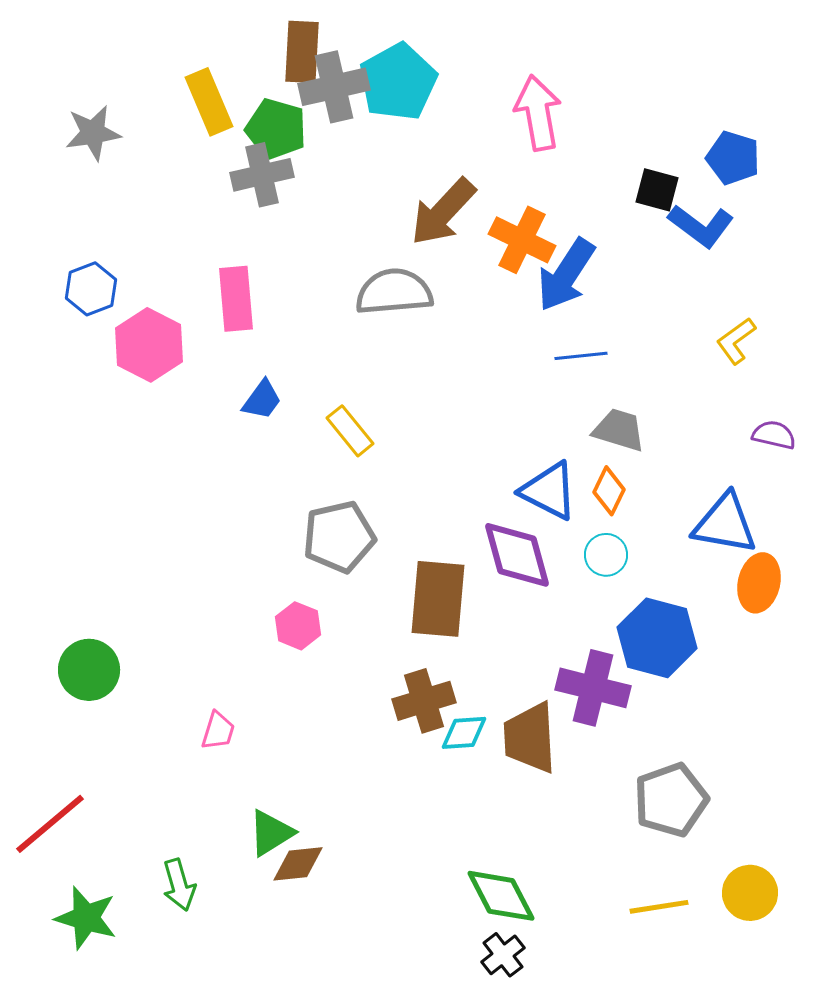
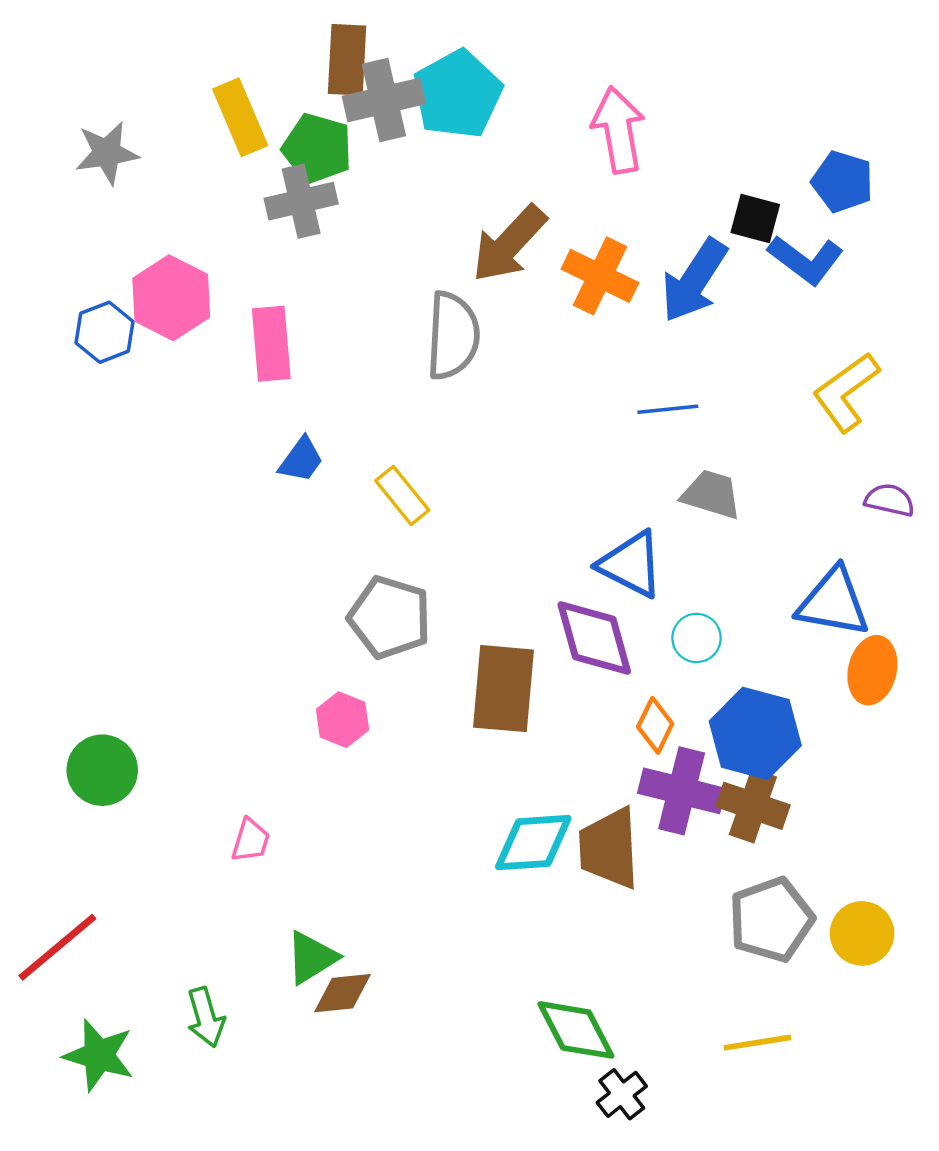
blue arrow: (566, 275) -> (694, 280), moved
gray semicircle: (394, 292) -> (453, 336), turned 98
yellow L-shape: (736, 341) -> (846, 392), size x1.5
pink hexagon: (149, 345) -> (171, 298), moved
orange diamond: (609, 491) -> (655, 725), moved
gray pentagon: (339, 537) -> (390, 617), turned 30
brown cross: (424, 701) -> (753, 806), moved, turned 36
cyan diamond: (464, 733) -> (533, 843), size x1.5
yellow circle: (750, 893) -> (862, 933), moved
black cross: (503, 955) -> (622, 1094), moved

